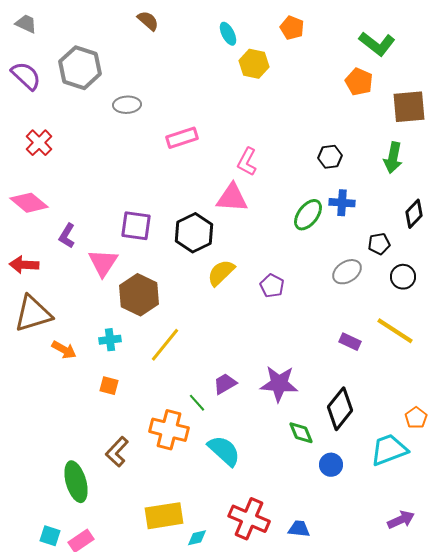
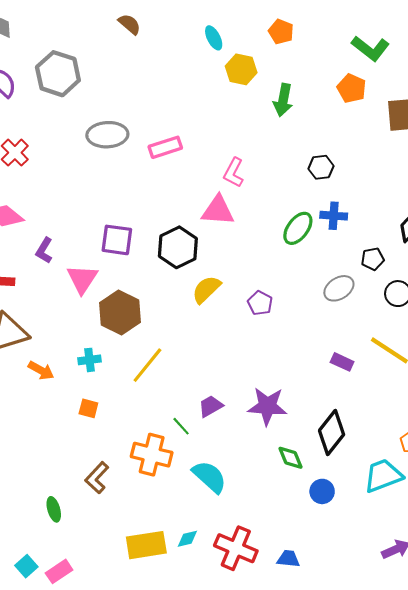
gray ellipse: (127, 105) -> (107, 135), moved, size x1.4
green arrow: (393, 158) -> (283, 100), moved
green ellipse: (76, 482) -> (54, 509), size x0.6
cyan square: (50, 536) -> (26, 566), turned 30
cyan diamond: (197, 538) -> (187, 539), moved

